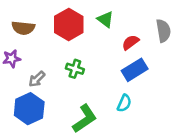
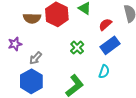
brown semicircle: (23, 28) -> (32, 18), moved
green cross: (75, 69) -> (77, 48), moved, turned 32

